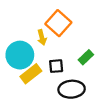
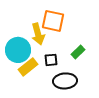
orange square: (58, 23) -> (53, 21), turned -30
yellow arrow: (42, 37) -> (38, 34), size x1.5

